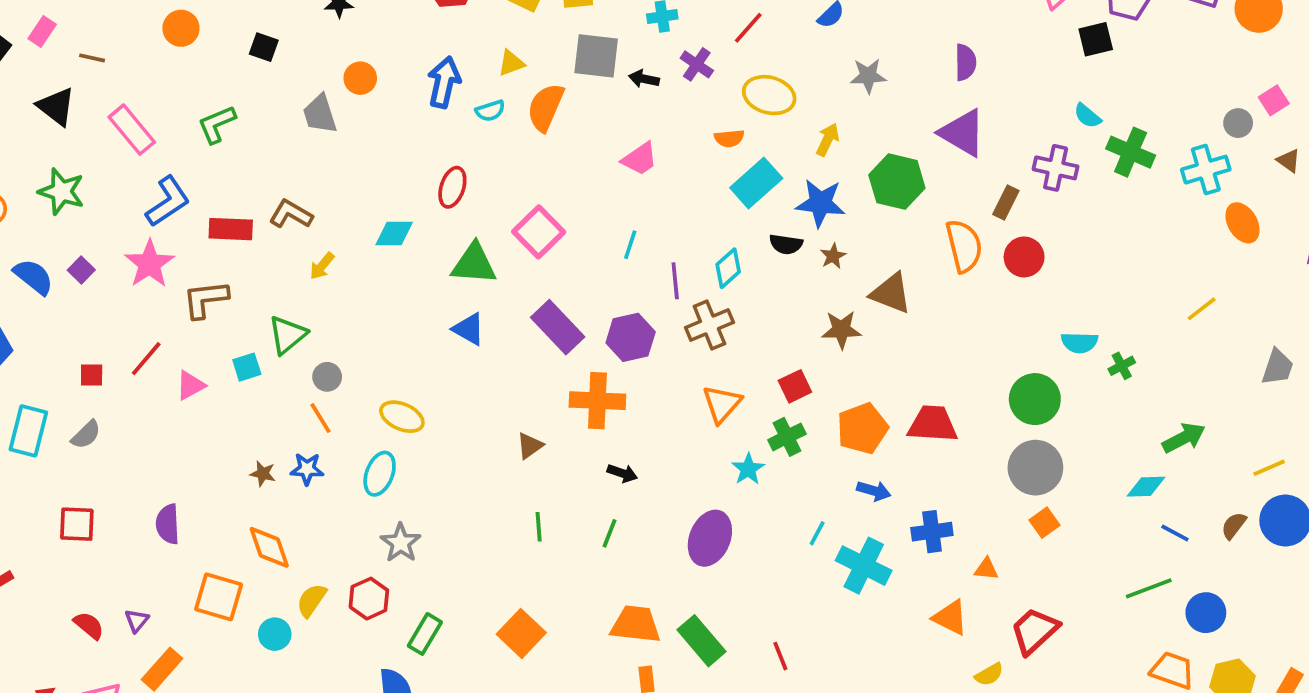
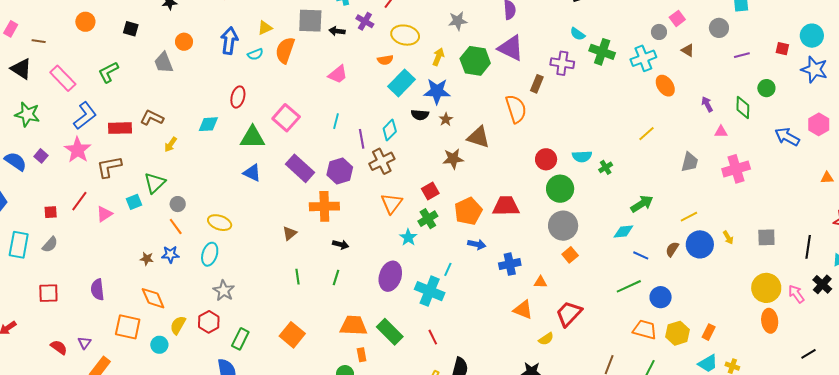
green hexagon: (897, 182) -> (475, 61), moved
red circle: (1024, 257) -> (546, 159), moved
cyan cross: (864, 566) -> (430, 291), moved

